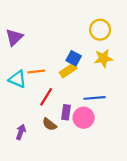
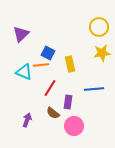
blue square: (74, 58) -> (48, 53), moved
yellow rectangle: (68, 70) -> (70, 64), turned -70
pink circle: (84, 118) -> (74, 126), moved

